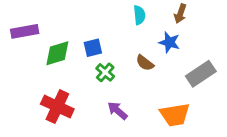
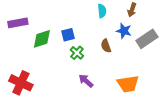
brown semicircle: (145, 63) -> (106, 46), turned 32
gray rectangle: (201, 74) -> (147, 39), moved
red cross: (57, 107) -> (21, 83), moved

